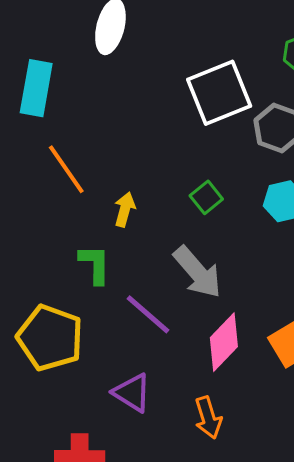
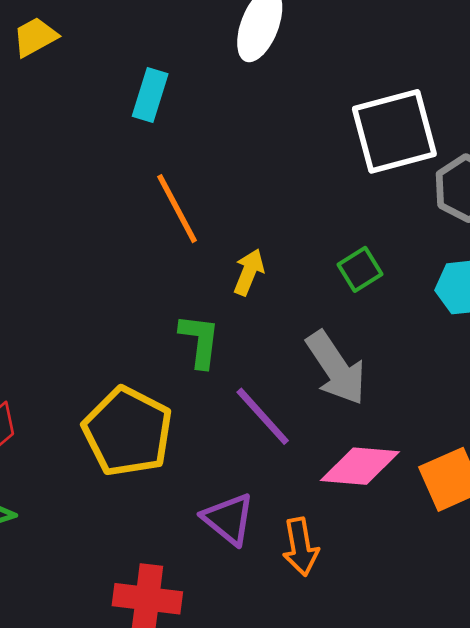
cyan rectangle: (36, 88) -> (150, 95), size x0.7
pink diamond: (224, 342) -> (360, 466), turned 44
orange arrow: (208, 418) -> (301, 547), moved

